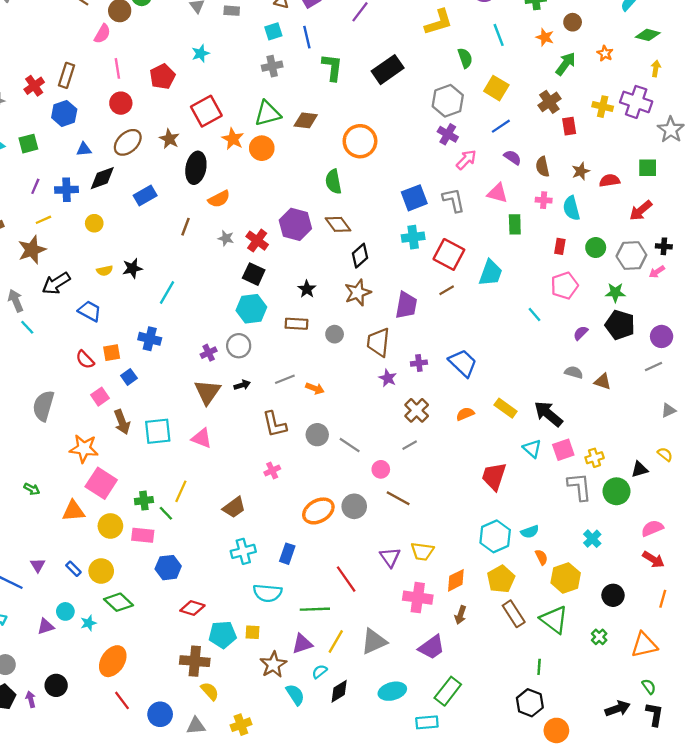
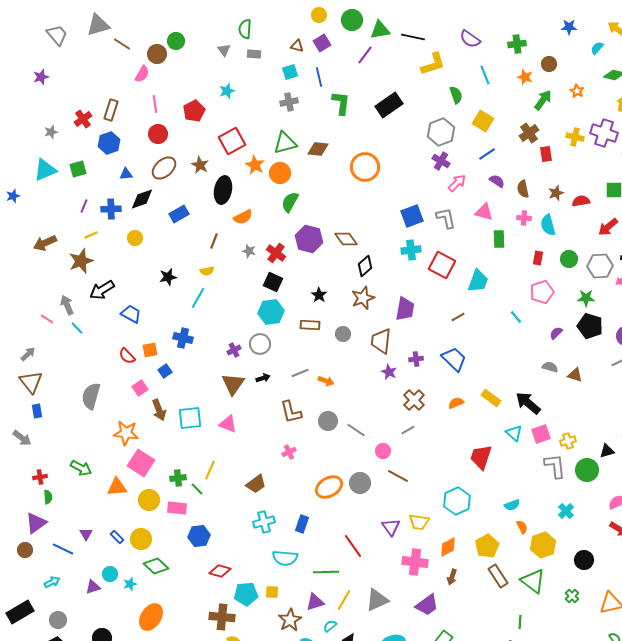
green semicircle: (333, 182) -> (290, 202), moved, turned 40
yellow semicircle: (105, 271) -> (207, 271), moved
brown line: (447, 290) -> (458, 317), moved
green arrow: (32, 489) -> (81, 468), size x1.5
cyan hexagon: (495, 536) -> (457, 501), moved

